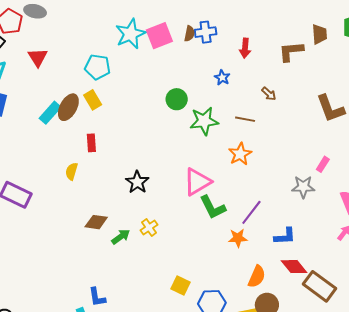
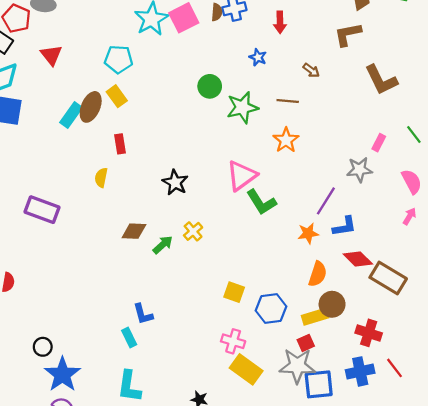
brown L-shape: (291, 51) -> (348, 34), moved
purple line: (251, 212) -> (326, 201), moved
orange star: (238, 238) -> (308, 233), moved

